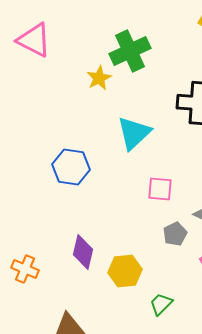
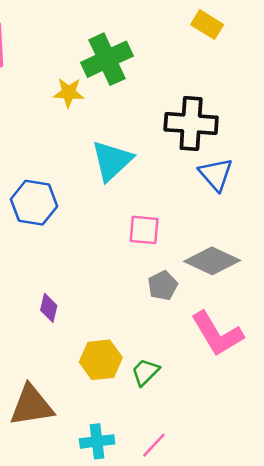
yellow star: (99, 78) -> (69, 93), turned 30
purple diamond: (83, 252) -> (49, 308), size x0.7
yellow hexagon: (125, 271) -> (101, 360), moved

